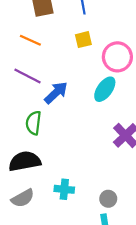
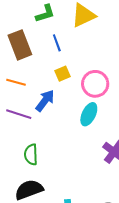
blue arrow: (56, 93) -> (45, 101), moved

